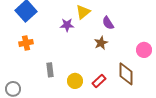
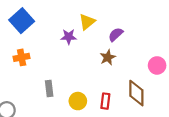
purple semicircle: (108, 23) -> (116, 34), turned 80
red rectangle: (99, 81) -> (105, 101), turned -40

